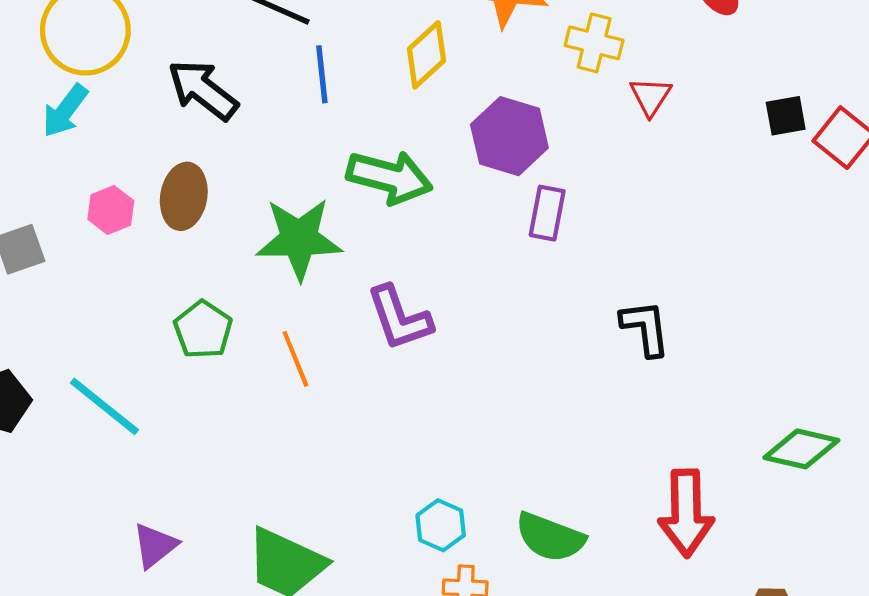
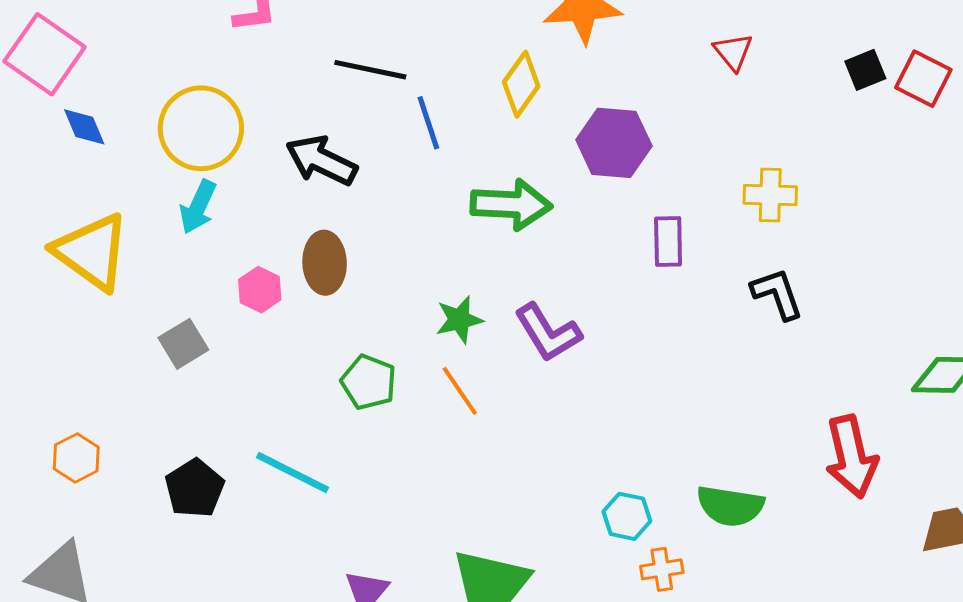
yellow cross: (594, 43) -> (770, 195), moved
red triangle: (651, 96) -> (733, 52), moved
purple rectangle: (547, 213) -> (668, 241), moved
green star: (299, 239) -> (459, 320), moved, size x0.6

